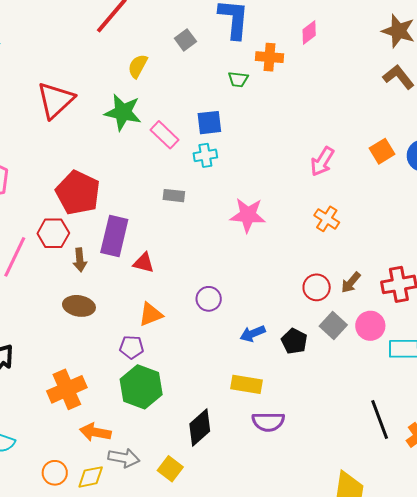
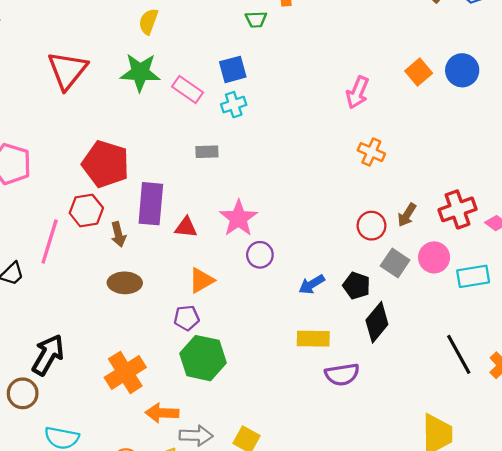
pink star: (248, 215) -> (239, 218), moved, turned -30
black diamond: (200, 428) -> (377, 322), moved

